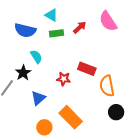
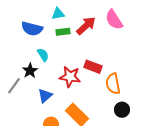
cyan triangle: (51, 15) -> (58, 14), turned -40
red arrow: (80, 27) -> (86, 26), size x1.5
red star: (64, 79) -> (70, 77), size x1.5

